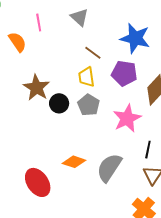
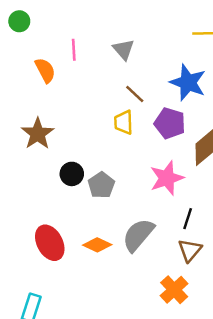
brown star: (36, 88) -> (38, 134), moved
black circle: (59, 103) -> (72, 174), moved
gray pentagon: (89, 105) -> (101, 185), moved
orange diamond: (74, 162) -> (97, 245), moved

